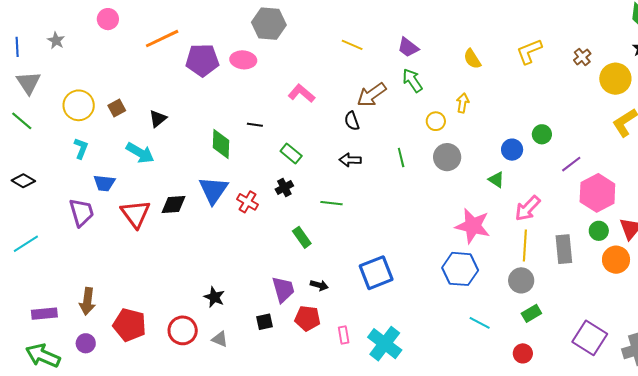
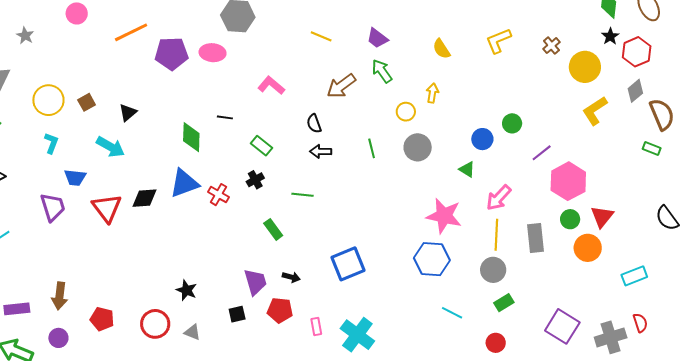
black semicircle: (352, 121) -> (314, 124), moved
blue triangle: (213, 190) -> (184, 183), turned 36
red pentagon: (130, 325) -> (102, 319), size x0.7

